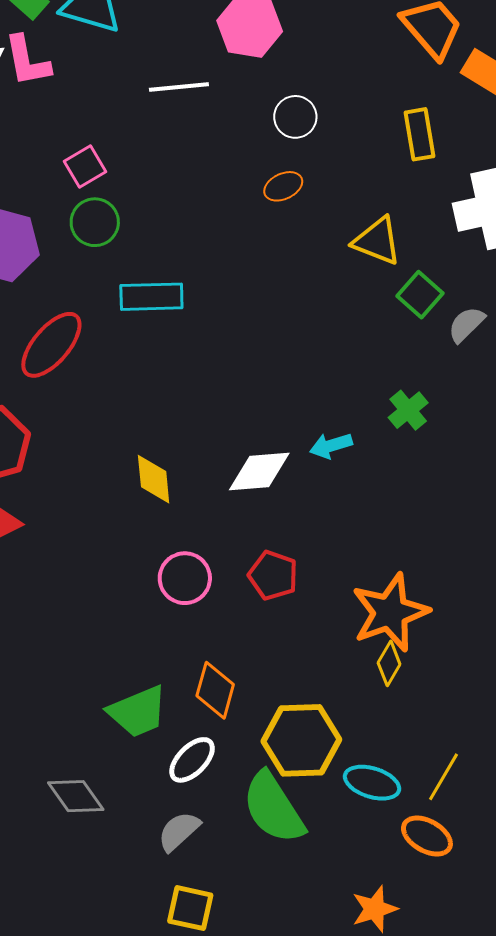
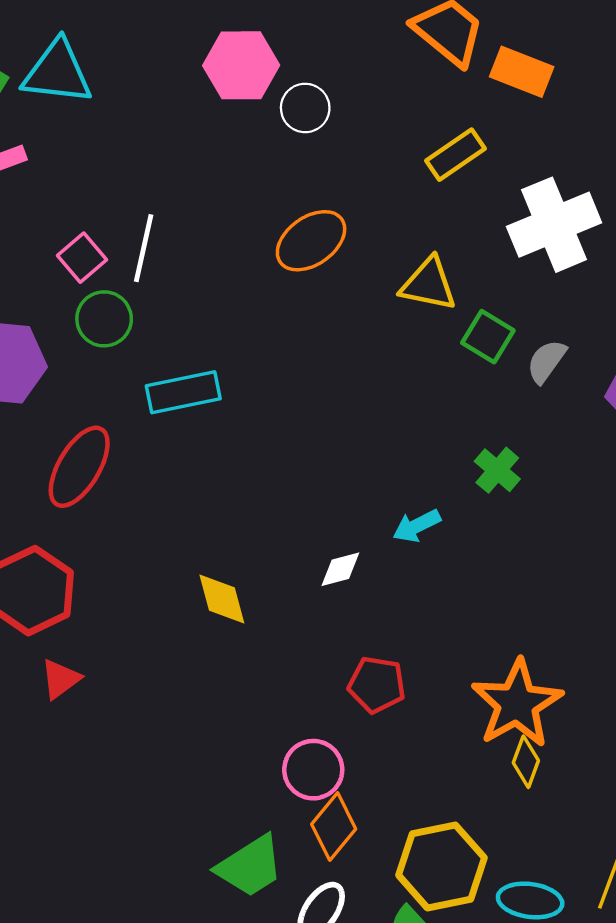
white line: (179, 87) -> (144, 248), moved, turned -62
white circle: (295, 117) -> (305, 108), moved
yellow rectangle: (420, 134) -> (456, 155), turned 75
orange ellipse: (283, 186) -> (311, 241), size x1.6
white diamond: (259, 471) -> (340, 569), size x0.6
pink circle: (185, 578) -> (313, 770), moved
orange diamond: (215, 690) -> (334, 827), turned 34

